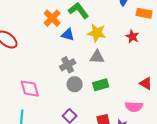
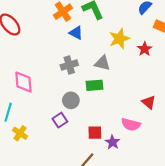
yellow star: (97, 33) -> (119, 39), moved, turned 30
gray circle: (75, 84) -> (71, 100), moved
green rectangle: (101, 85) -> (94, 85), moved

